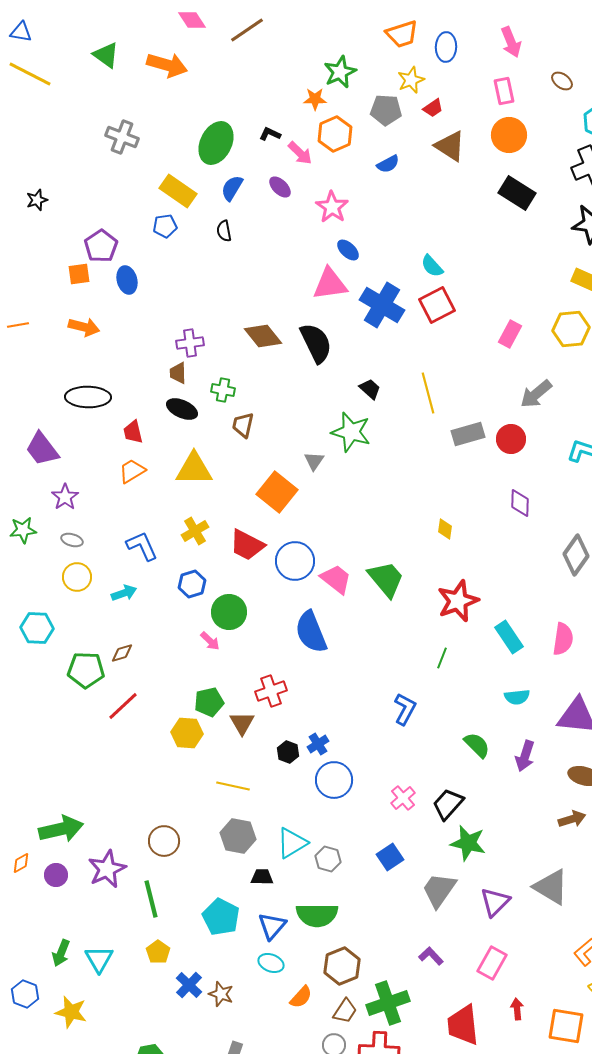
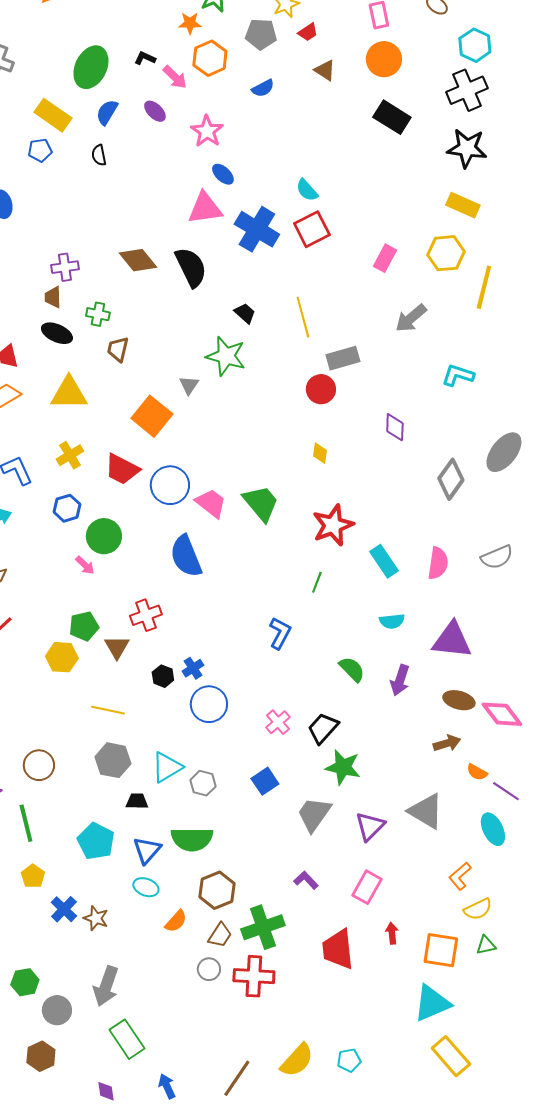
brown triangle: (450, 146) -> (325, 70), size x0.7
red circle: (511, 439) -> (321, 389), moved

